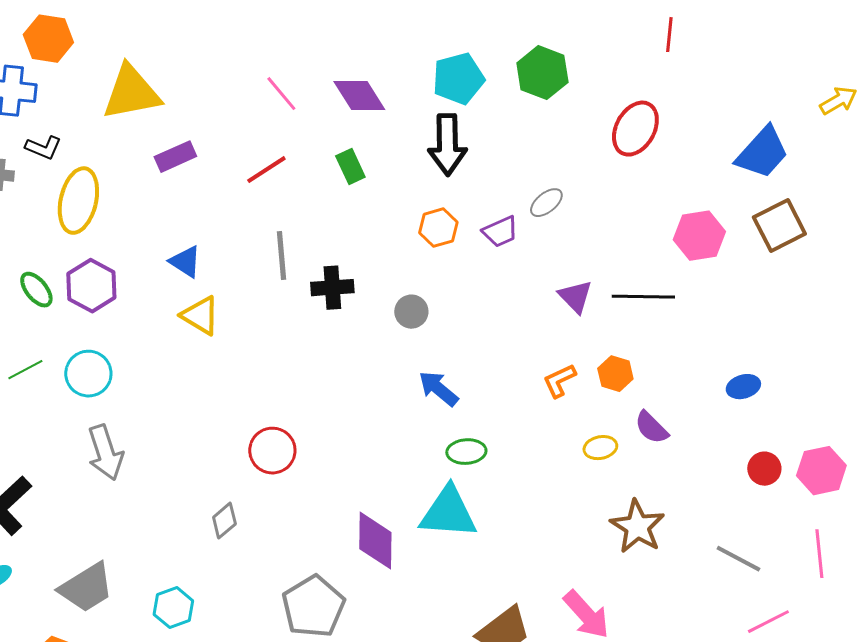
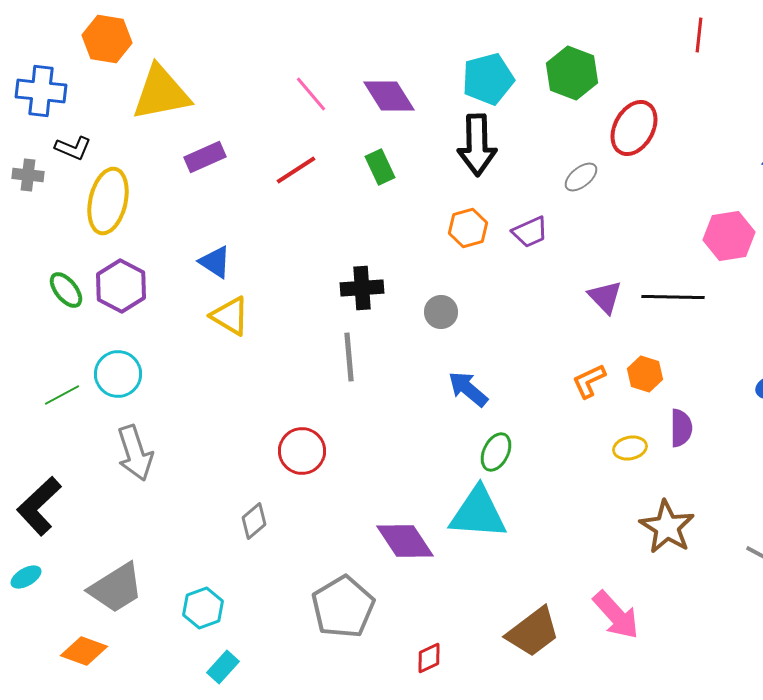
orange hexagon: (48, 39) -> (107, 39), moved
red ellipse: (635, 129) -> (634, 128), moved
gray ellipse: (546, 203) -> (581, 177), moved
gray line: (281, 256) -> (349, 357), moved
green line: (25, 370) -> (62, 395), moved
purple semicircle: (651, 428) -> (681, 428), turned -135
green ellipse: (466, 452) -> (496, 452), turned -60
purple diamond: (375, 541) -> (405, 541), turned -34

